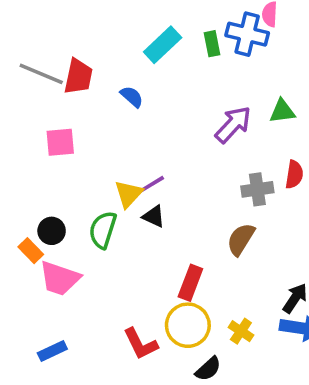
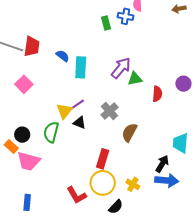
blue cross: (247, 34) -> (126, 16), size x0.7
cyan rectangle: (163, 45) -> (81, 67), moved, turned -40
green triangle: (282, 111) -> (135, 79), moved
pink square: (60, 142) -> (24, 84), turned -36
gray cross: (257, 189) -> (110, 111), moved, turned -30
blue rectangle: (52, 351) -> (27, 202), turned -56

